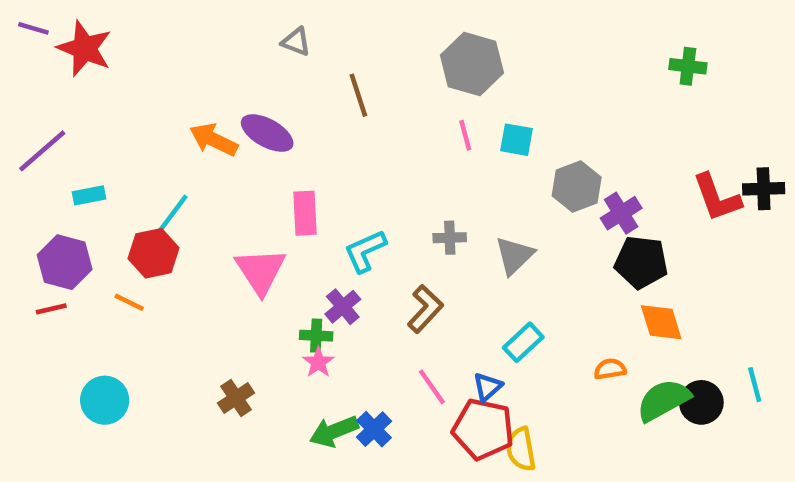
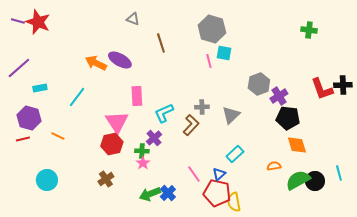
purple line: (33, 28) -> (18, 21), moved
cyan square: (516, 140) -> (224, 53), moved
red hexagon: (154, 253) -> (112, 144), moved
brown L-shape: (425, 309) -> (191, 125), moved

